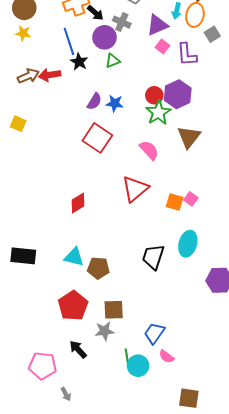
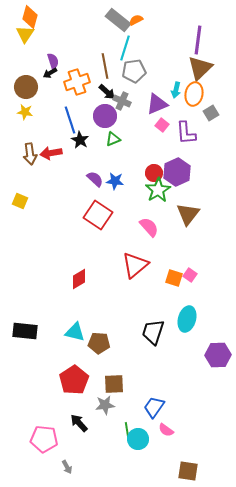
black arrow: (95, 13) -> (107, 92), moved
brown arrow: (28, 76) -> (30, 154), turned 105
purple semicircle: (94, 101) -> (95, 179), turned -78

